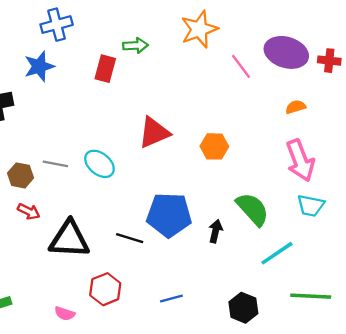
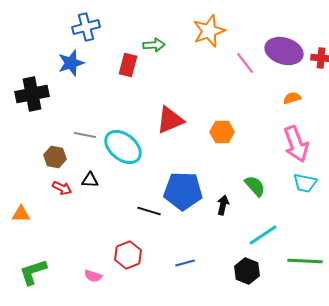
gray line: (55, 164) -> (85, 135), moved
cyan ellipse: (99, 164) -> (123, 147), size x1.4
green semicircle: (253, 209) -> (255, 186), size x0.7
black triangle: (69, 239) -> (90, 180), moved, size x0.5
cyan line: (277, 253) -> (263, 235), moved

